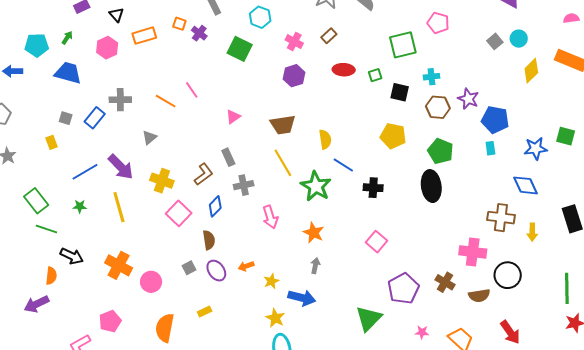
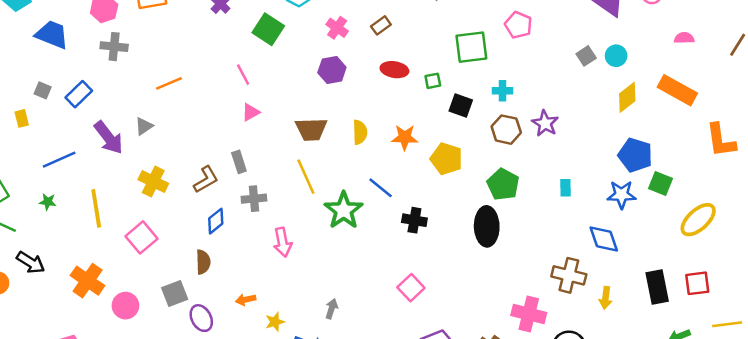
pink line: (192, 90) -> (243, 75), moved
gray cross: (120, 100) -> (114, 47), moved
orange line: (166, 101) -> (169, 83), turned -60
blue pentagon: (495, 120) -> (635, 155), moved
yellow semicircle: (325, 139) -> (360, 132), moved
purple arrow: (121, 167) -> (109, 138), moved
pink square: (179, 213) -> (141, 237), moved
orange star: (314, 233) -> (405, 137), moved, turned -30
gray square: (189, 268) -> (175, 293), size x1.5
purple ellipse: (216, 271) -> (201, 318), moved

